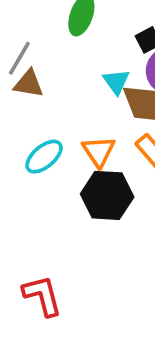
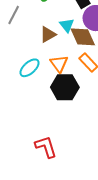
brown triangle: (29, 84) -> (48, 34), moved, turned -36
red L-shape: (42, 296) -> (46, 147), moved

